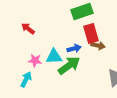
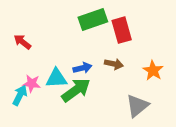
red rectangle: (91, 34) -> (122, 30), moved
cyan arrow: (26, 80) -> (20, 95), moved

